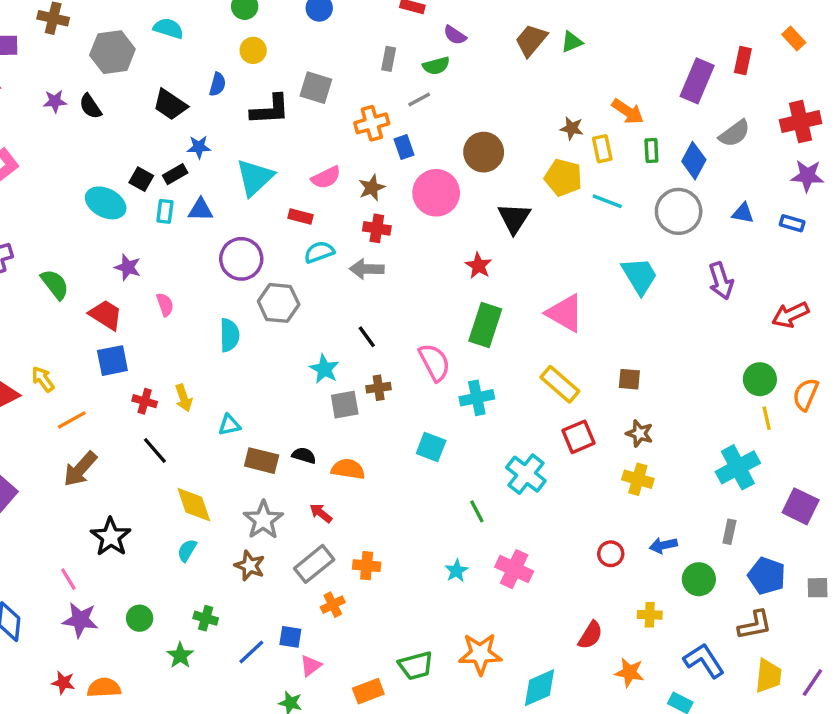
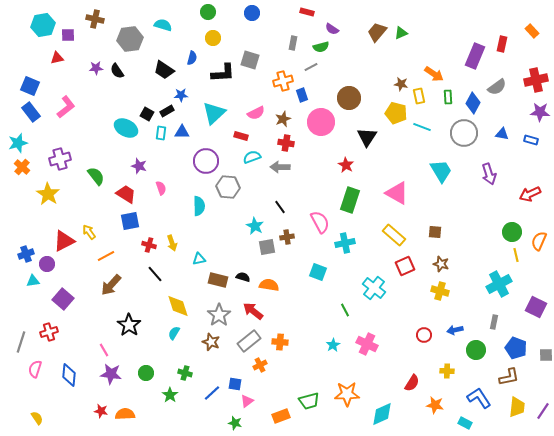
red arrow: (321, 513) -> (253, 311), size x1.5

